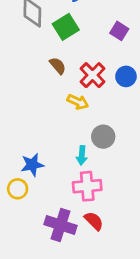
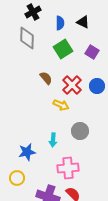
green square: (66, 27) -> (63, 49), moved
cyan arrow: (82, 155) -> (53, 140), moved
yellow circle: (18, 189) -> (17, 178), moved

